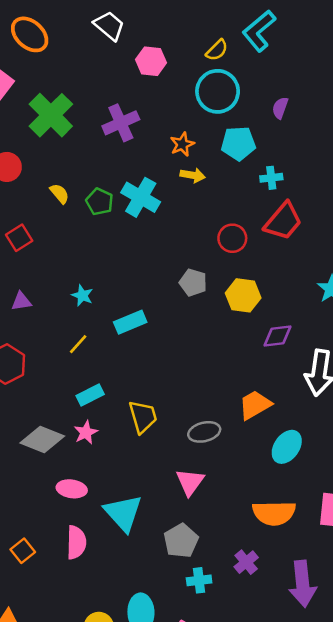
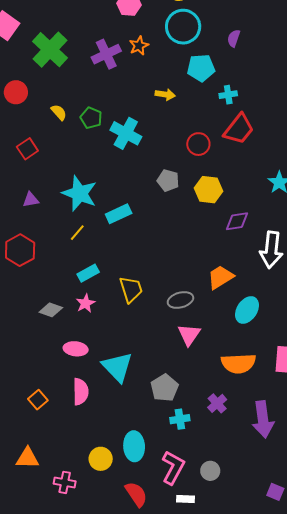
orange star: (182, 144) -> (139, 46), moved
cyan cross: (141, 197) -> (126, 133), moved
cyan star: (82, 295) -> (80, 193), size x2.0
gray diamond: (42, 439) -> (51, 310), size x0.7
pink triangle: (190, 482) -> (189, 335), moved

